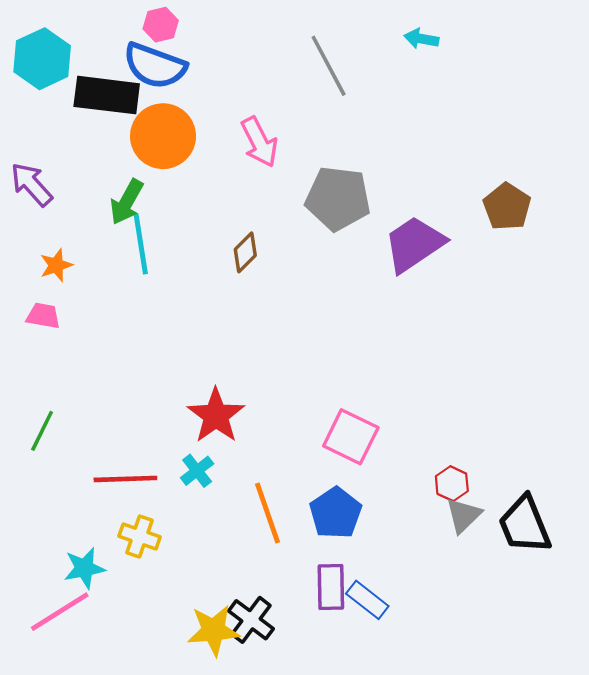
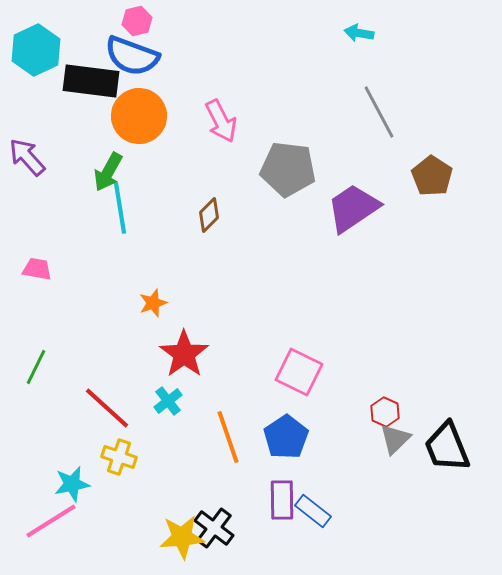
gray line: (329, 66) -> (379, 112), moved
orange star: (56, 265) -> (153, 303), moved
red line: (125, 479) -> (107, 408), turned 44

